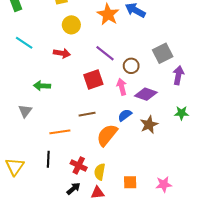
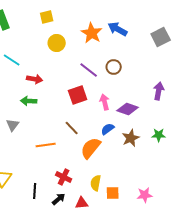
red arrow: (62, 53) -> (35, 79), moved
gray square: (163, 53) -> (161, 37), moved
brown circle: (131, 66) -> (114, 67), moved
green star: (181, 113) -> (159, 135), moved
brown line: (87, 114) -> (72, 128), turned 56
black line: (48, 159) -> (35, 191), moved
yellow semicircle: (100, 172) -> (96, 183), moved

